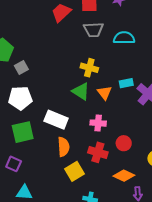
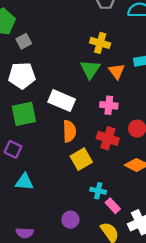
green triangle: (81, 91) -> (90, 69), turned 30

